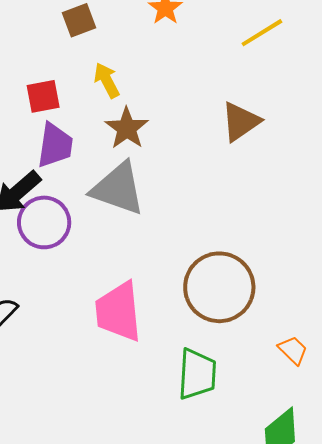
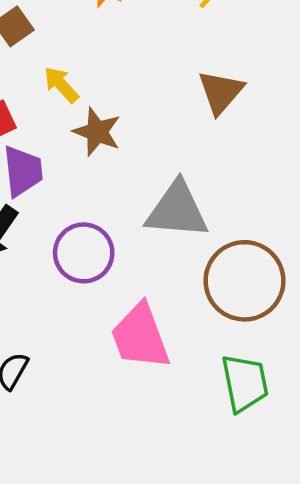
gray triangle: (118, 189) -> (177, 210), moved
purple circle: (44, 222) -> (84, 253), moved

